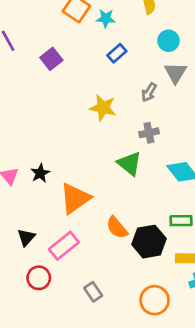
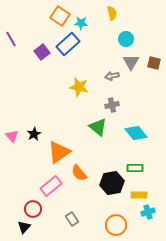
blue rectangle: (117, 53) -> (68, 44), moved, size x1.6
gray arrow: (149, 92) -> (112, 76), turned 48
orange semicircle: (117, 228) -> (79, 173), moved
black triangle: (26, 237) -> (24, 227), moved

